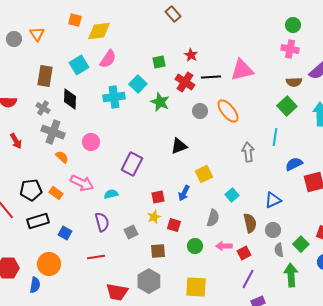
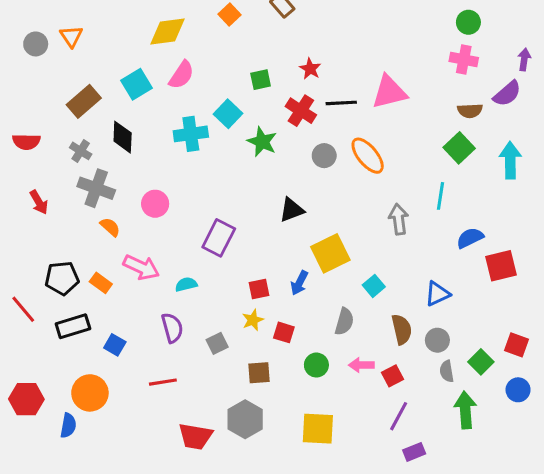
orange square: (75, 20) -> (230, 14), moved, turned 32
brown rectangle: (45, 76) -> (84, 101), turned 40
yellow square: (204, 174) -> (330, 253), size x1.4

